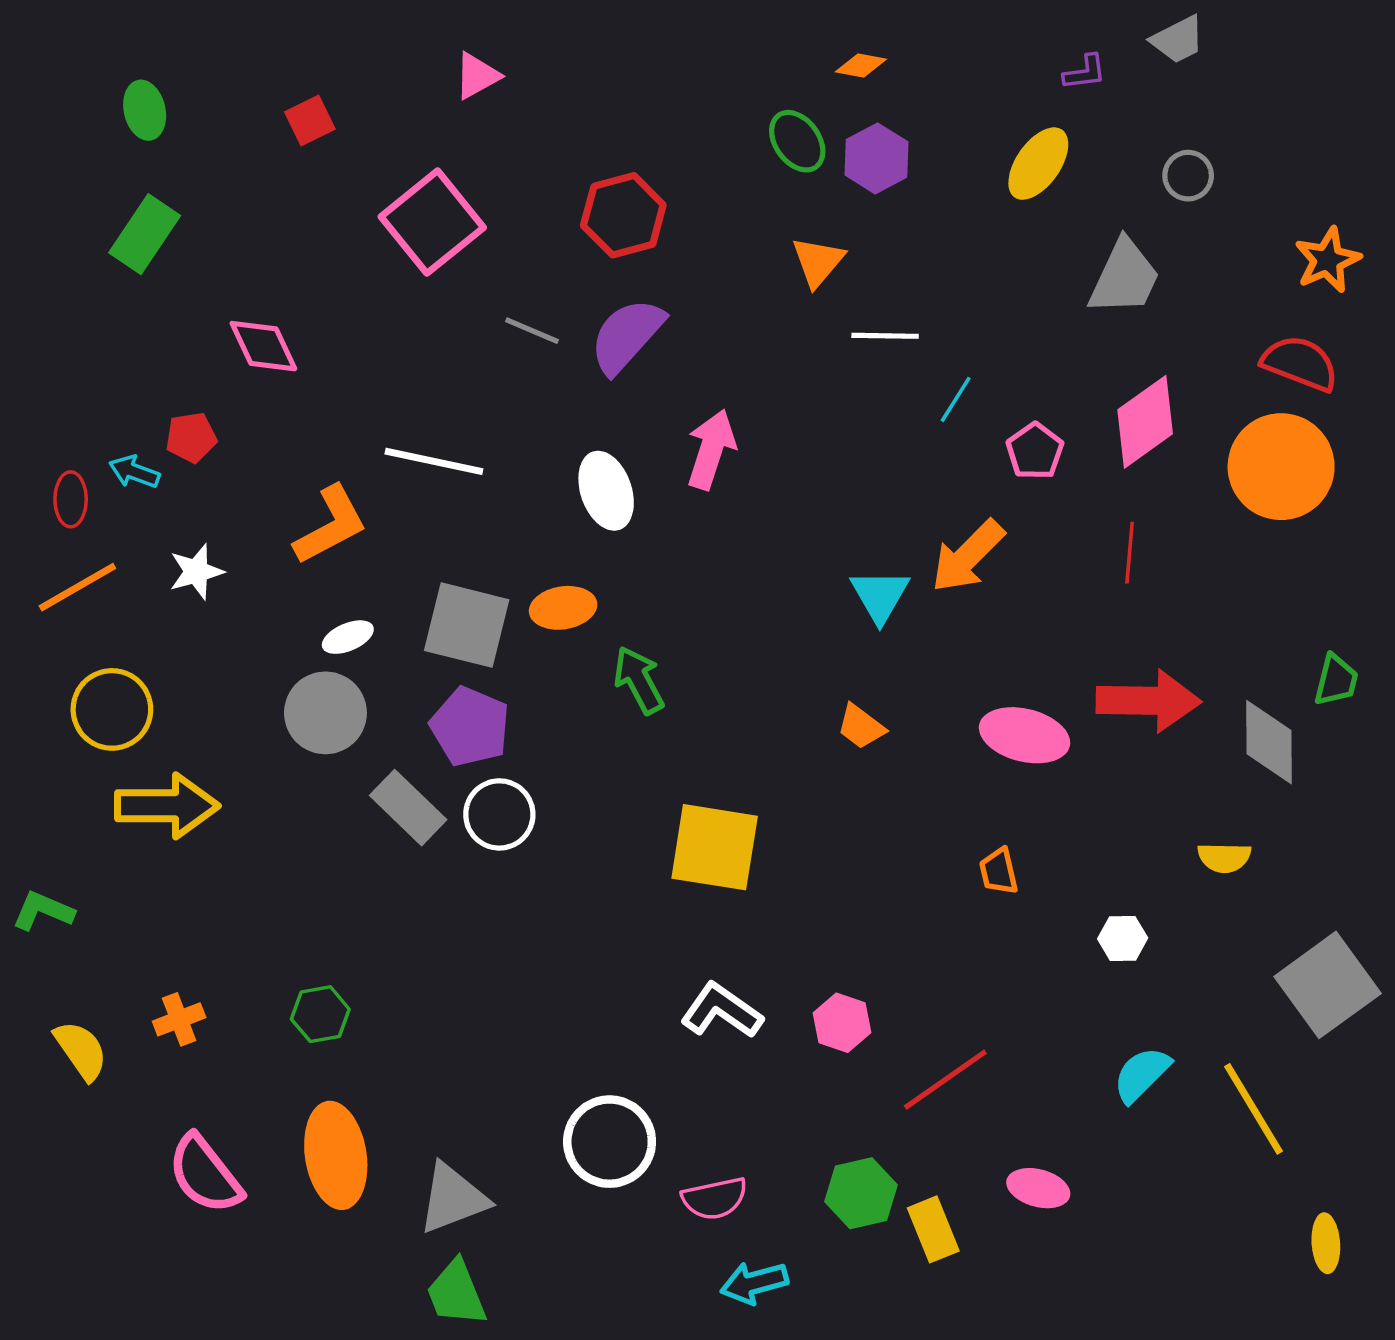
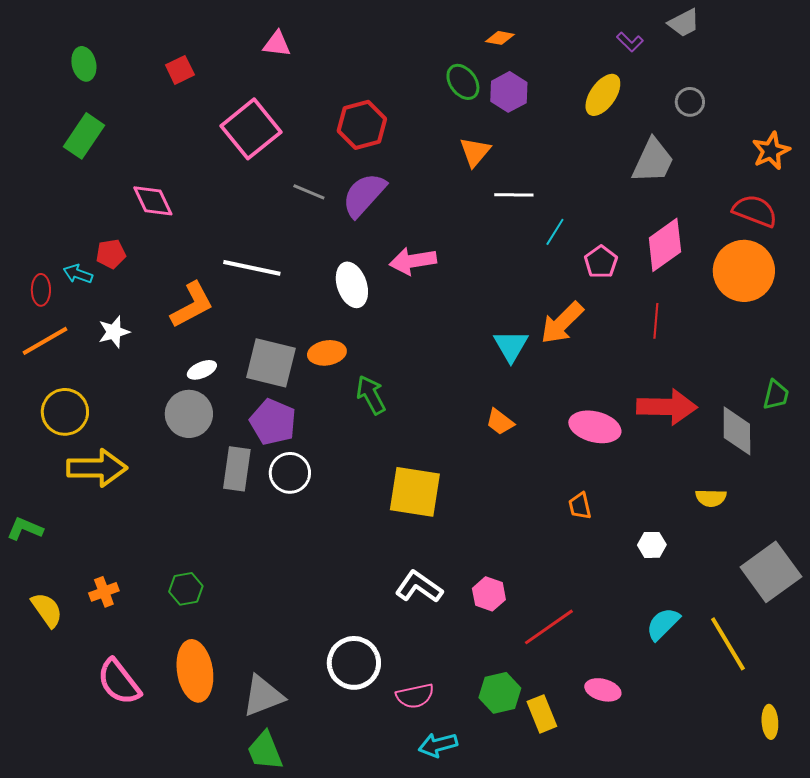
purple L-shape: (1085, 72) -> (630, 42), turned 52
pink triangle: (477, 76) -> (277, 44), turned 36
pink arrow: (711, 449) -> (413, 261), turned -117
gray rectangle: (408, 808) -> (237, 469), turned 54

